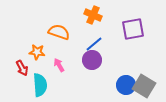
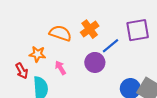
orange cross: (93, 15) -> (90, 29), moved, turned 30
blue line: (94, 44) -> (111, 46), moved

